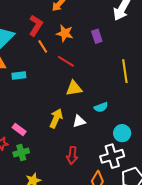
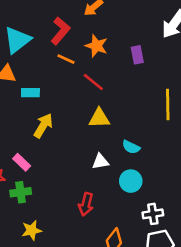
orange line: (43, 46) -> (66, 59), turned -40
cyan semicircle: (101, 107) -> (131, 147), turned 40
yellow arrow: (56, 118) -> (43, 126), moved
cyan circle: (122, 133) -> (131, 181), moved
white cross: (112, 156) -> (153, 214), moved, size x0.7

